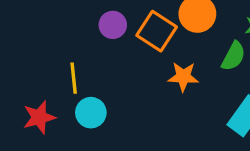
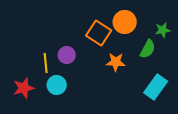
purple circle: (113, 25) -> (67, 55), moved

